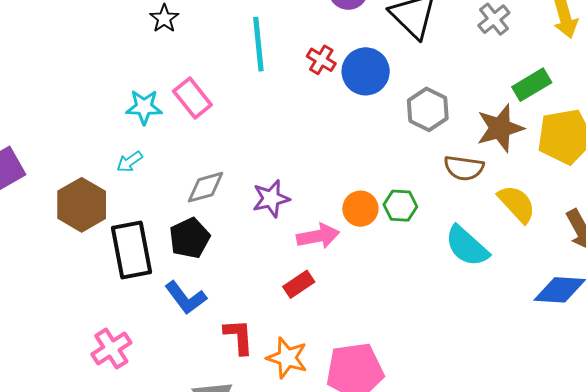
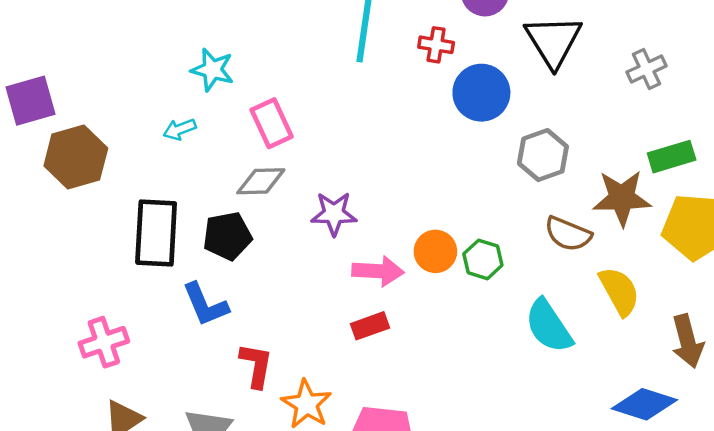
red cross: (321, 60) -> (436, 45), moved, turned -36
pink rectangle: (192, 98) -> (272, 123), moved
brown hexagon: (82, 205) -> (76, 157), moved
red rectangle: (299, 284) -> (370, 326), moved

